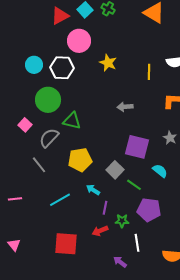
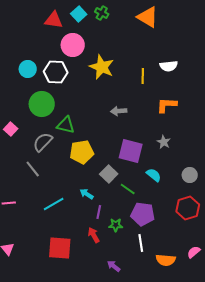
red triangle: (60, 16) -> (54, 20), turned 36
yellow star: (108, 63) -> (102, 67), size x1.4
pink square: (25, 125) -> (11, 129), moved
yellow pentagon: (80, 160) -> (82, 152), moved
red arrow: (100, 231) -> (94, 235), turned 84
white line: (137, 243) -> (141, 243), moved

